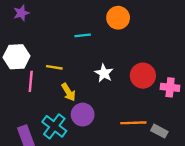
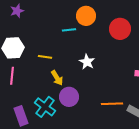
orange circle: (118, 18) -> (86, 16), moved
red circle: (143, 76) -> (120, 29), moved
pink line: (31, 81) -> (12, 76), moved

